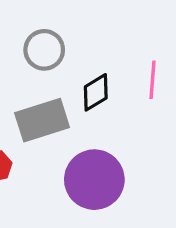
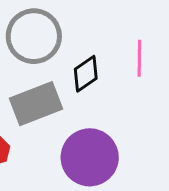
gray circle: (44, 50) -> (34, 36), size x1.4

